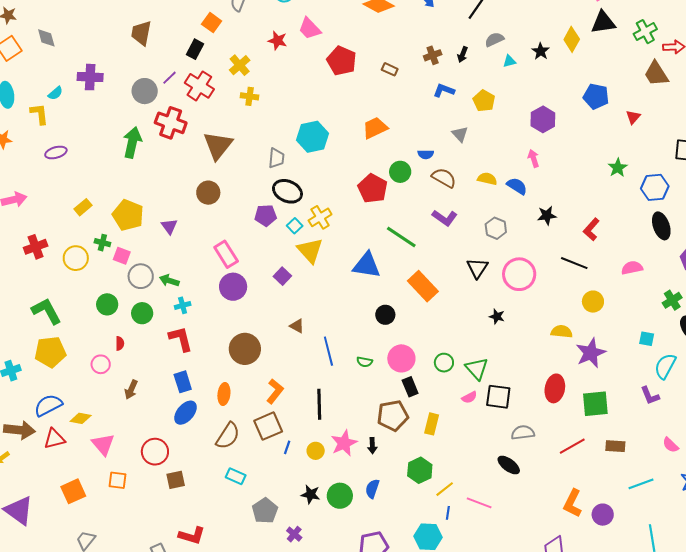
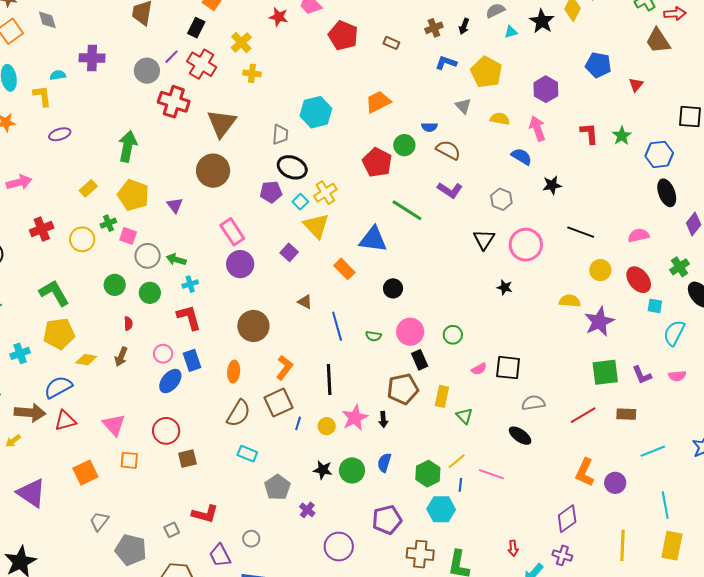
black star: (541, 51) -> (542, 21), size x1.4
cyan semicircle: (55, 93) -> (58, 75), turned -147
yellow pentagon: (484, 101) -> (486, 72), size x1.4
green arrow: (132, 142) -> (128, 146), moved
pink arrow: (534, 158) -> (537, 128), size x1.4
yellow semicircle: (487, 179) -> (500, 119), moved
brown circle: (208, 193) -> (213, 171), size x1.4
red L-shape: (591, 229) -> (589, 133), moved, turned 135
green cross: (102, 243) -> (108, 223), turned -35
orange rectangle: (423, 286) -> (344, 269), moved, size x0.7
pink circle: (101, 364) -> (163, 354), moved
green triangle: (477, 369) -> (464, 416), moved, size x0.7
red ellipse: (555, 388) -> (639, 280), moved, turned -48
brown arrow: (131, 390) -> (121, 357), moved
purple L-shape: (650, 396) -> (642, 375), moved
blue ellipse: (185, 413) -> (170, 381), moved
yellow diamond: (81, 418) -> (86, 360), moved
pink semicircle: (671, 445) -> (677, 376), moved, turned -48
green hexagon: (420, 470) -> (428, 474), moved

